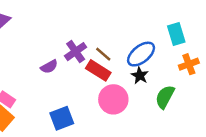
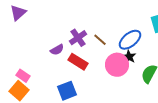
red rectangle: (98, 70) -> (78, 62), moved
pink circle: (113, 99) -> (117, 65), moved

